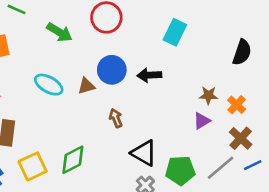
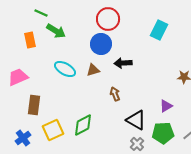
green arrow: (59, 32) -> (56, 31), moved
blue circle: (112, 70) -> (101, 44), moved
black arrow: (149, 75) -> (123, 63), moved
purple triangle: (202, 121) -> (166, 106), moved

